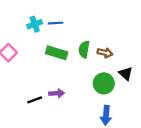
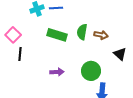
green circle: (104, 83) -> (91, 71), moved
black line: (35, 100) -> (20, 54), moved, turned -64

